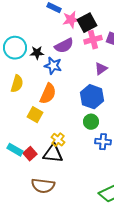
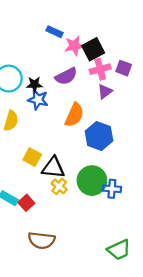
blue star: (53, 66) -> (38, 100), moved
purple triangle: (101, 69) -> (105, 91), moved
orange semicircle: (48, 94) -> (74, 115), moved
green circle: (91, 122) -> (92, 181), moved, size x1.6
black triangle: (53, 154) -> (53, 168), moved

